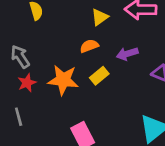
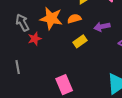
orange star: (63, 80) -> (51, 18), moved
red star: (27, 83) -> (35, 39), moved

